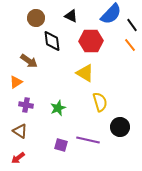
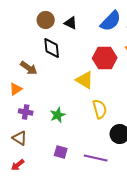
brown circle: (36, 18) -> (46, 20), moved
red hexagon: (91, 41) -> (105, 58), moved
purple line: (88, 140) -> (96, 158), moved

